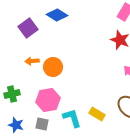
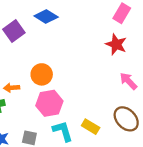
orange arrow: (32, 61) -> (12, 88), moved
pink hexagon: (48, 100) -> (49, 103), moved

